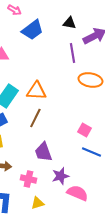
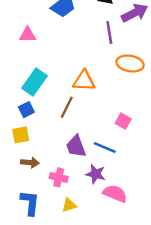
orange triangle: (36, 91) -> (84, 81), moved
blue line: (91, 152) -> (105, 148), moved
purple star: (60, 176) -> (96, 174), turned 30

